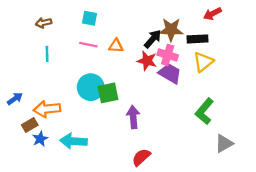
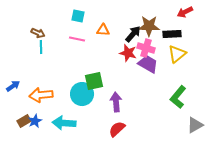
brown arrow: (44, 23) -> (38, 33), moved, turned -144
orange triangle: (116, 46) -> (103, 30), moved
cyan circle: (91, 87) -> (82, 94), moved
brown rectangle: (30, 125) -> (24, 121), moved
red semicircle: (141, 157) -> (117, 129), moved

